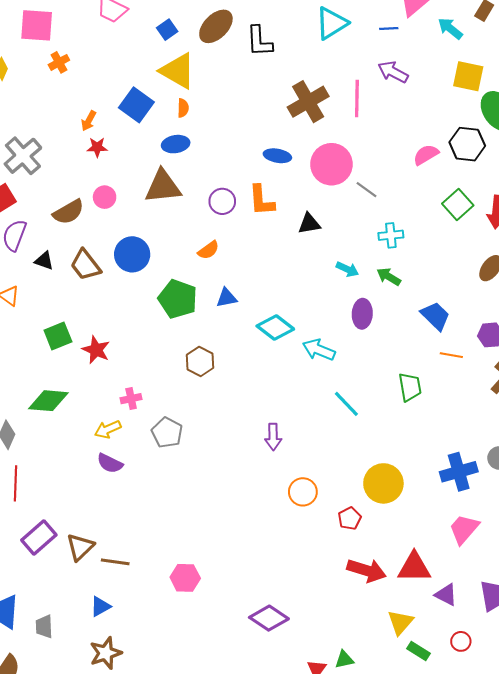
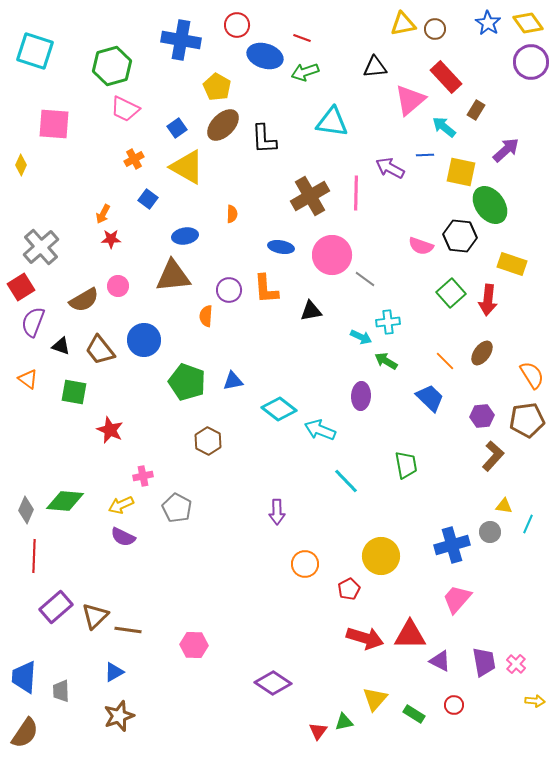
cyan triangle: (331, 23) -> (332, 122), turned 40
blue line: (389, 29) -> (425, 155), moved
orange cross: (59, 62) -> (134, 159), moved
blue square: (136, 105) -> (148, 199), size x0.6
orange semicircle: (183, 108) -> (232, 214), moved
pink semicircle: (426, 155) -> (421, 246), turned -130
orange semicircle: (208, 250) -> (206, 316), moved, turned 130
cyan arrow: (347, 269) -> (361, 337), moved
green square: (58, 336) -> (74, 392), moved, turned 32
orange line: (451, 355) -> (445, 361), moved, turned 35
green diamond: (48, 401) -> (65, 501), moved
yellow triangle: (400, 622) -> (375, 699), moved

